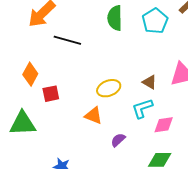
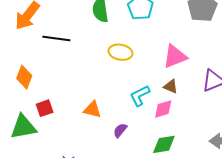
brown triangle: (150, 82) -> (171, 87), moved
yellow ellipse: (109, 88) -> (120, 52), moved, turned 40
red square: (51, 94) -> (45, 108), moved

